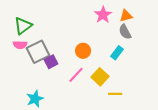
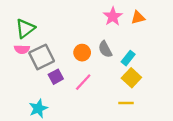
gray semicircle: (125, 32) -> (105, 49), moved
orange circle: (83, 51) -> (82, 53), moved
purple square: (51, 62) -> (56, 77), moved
yellow square: (100, 77) -> (131, 78), moved

